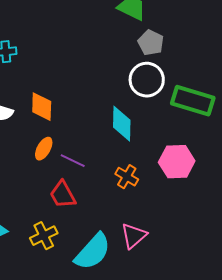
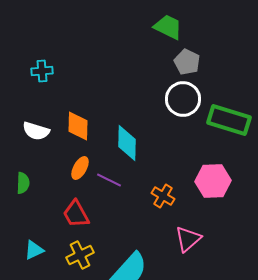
cyan diamond: (122, 124) -> (127, 143), moved
red trapezoid: (63, 195) -> (76, 214), moved
pink triangle: (134, 236) -> (188, 239), moved

